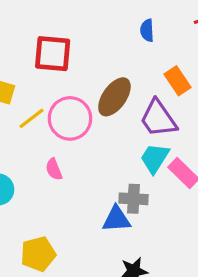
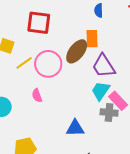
orange rectangle: (178, 81) -> (92, 39), moved, turned 30
gray cross: (134, 199) -> (109, 112), moved

